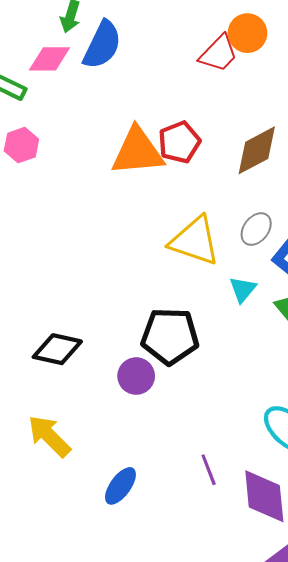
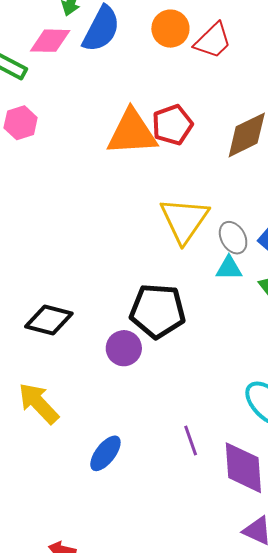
orange circle: (247, 33) -> (170, 29), moved
gray ellipse: (256, 229) -> (233, 238), moved, turned -68
yellow triangle: (195, 241) -> (184, 220), turned 44
cyan triangle: (243, 289) -> (229, 268), turned 48

